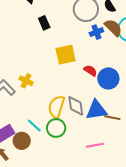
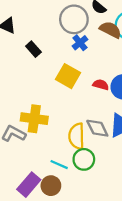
blue cross: (96, 32) -> (80, 43), moved
yellow square: (66, 55) -> (68, 76), turned -30
yellow cross: (26, 81) -> (34, 119), size x1.6

